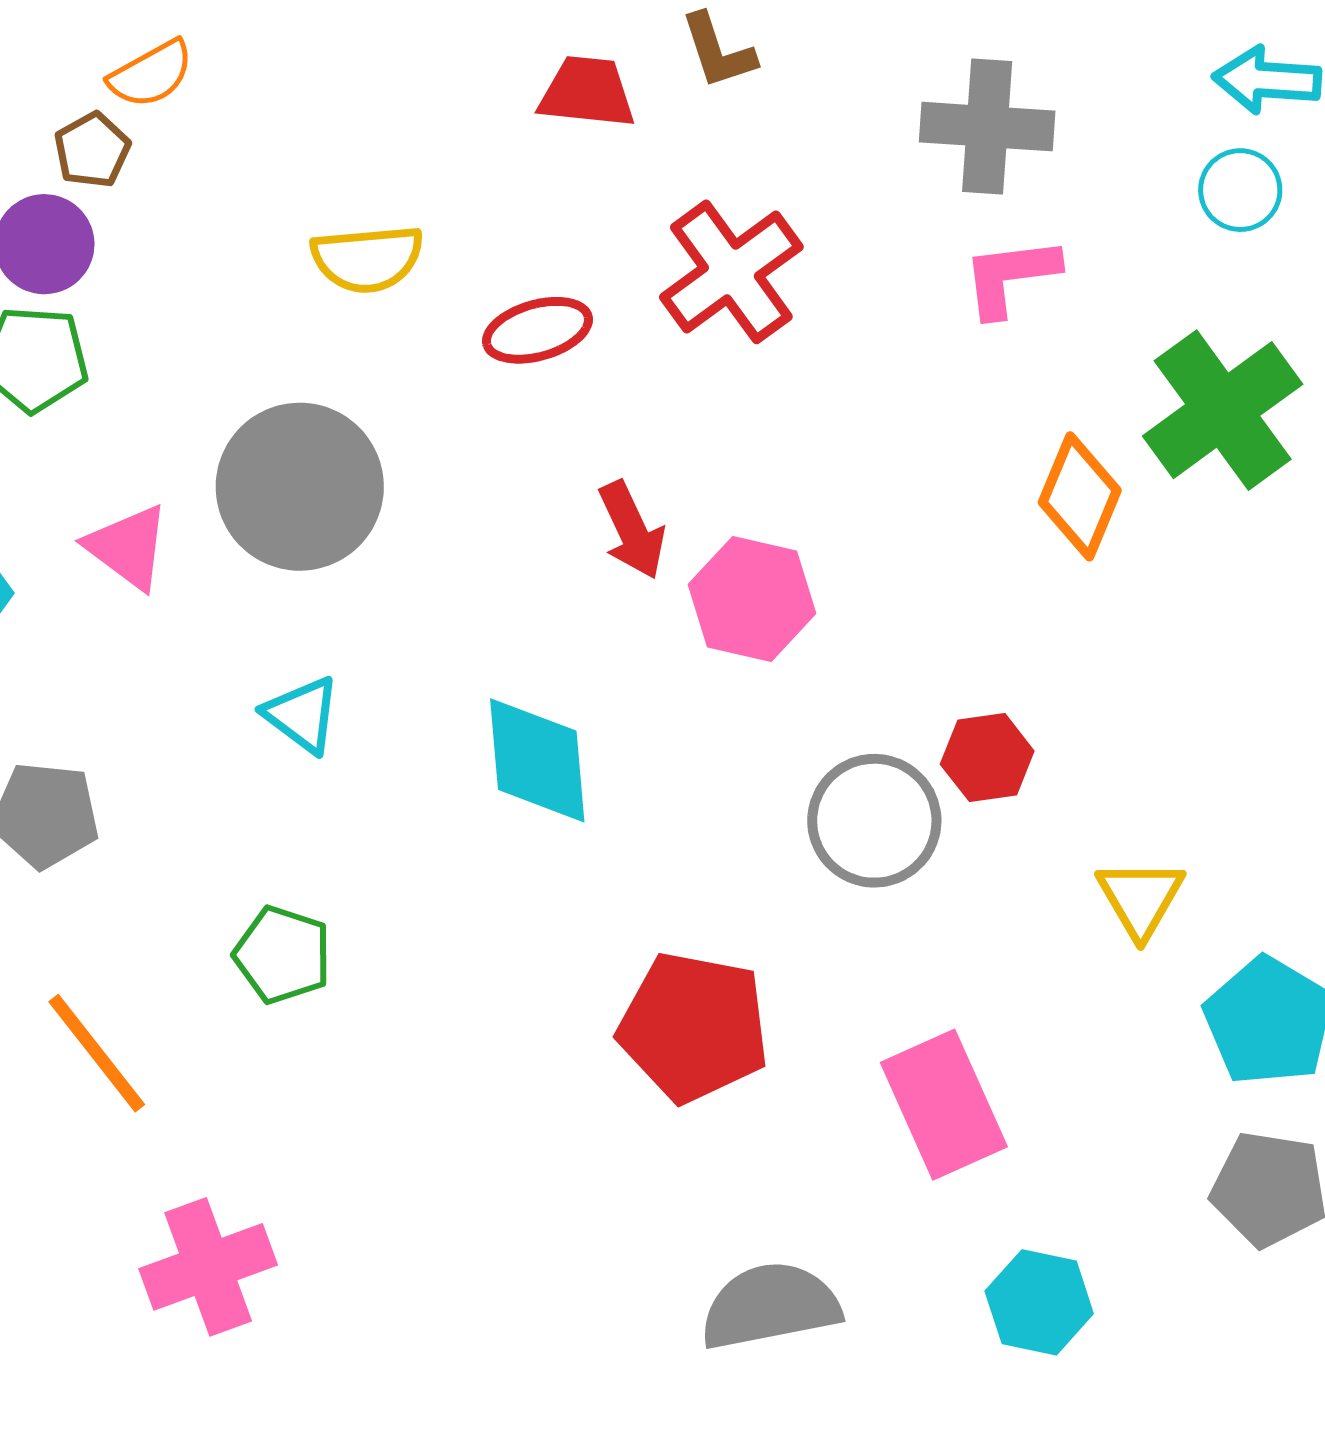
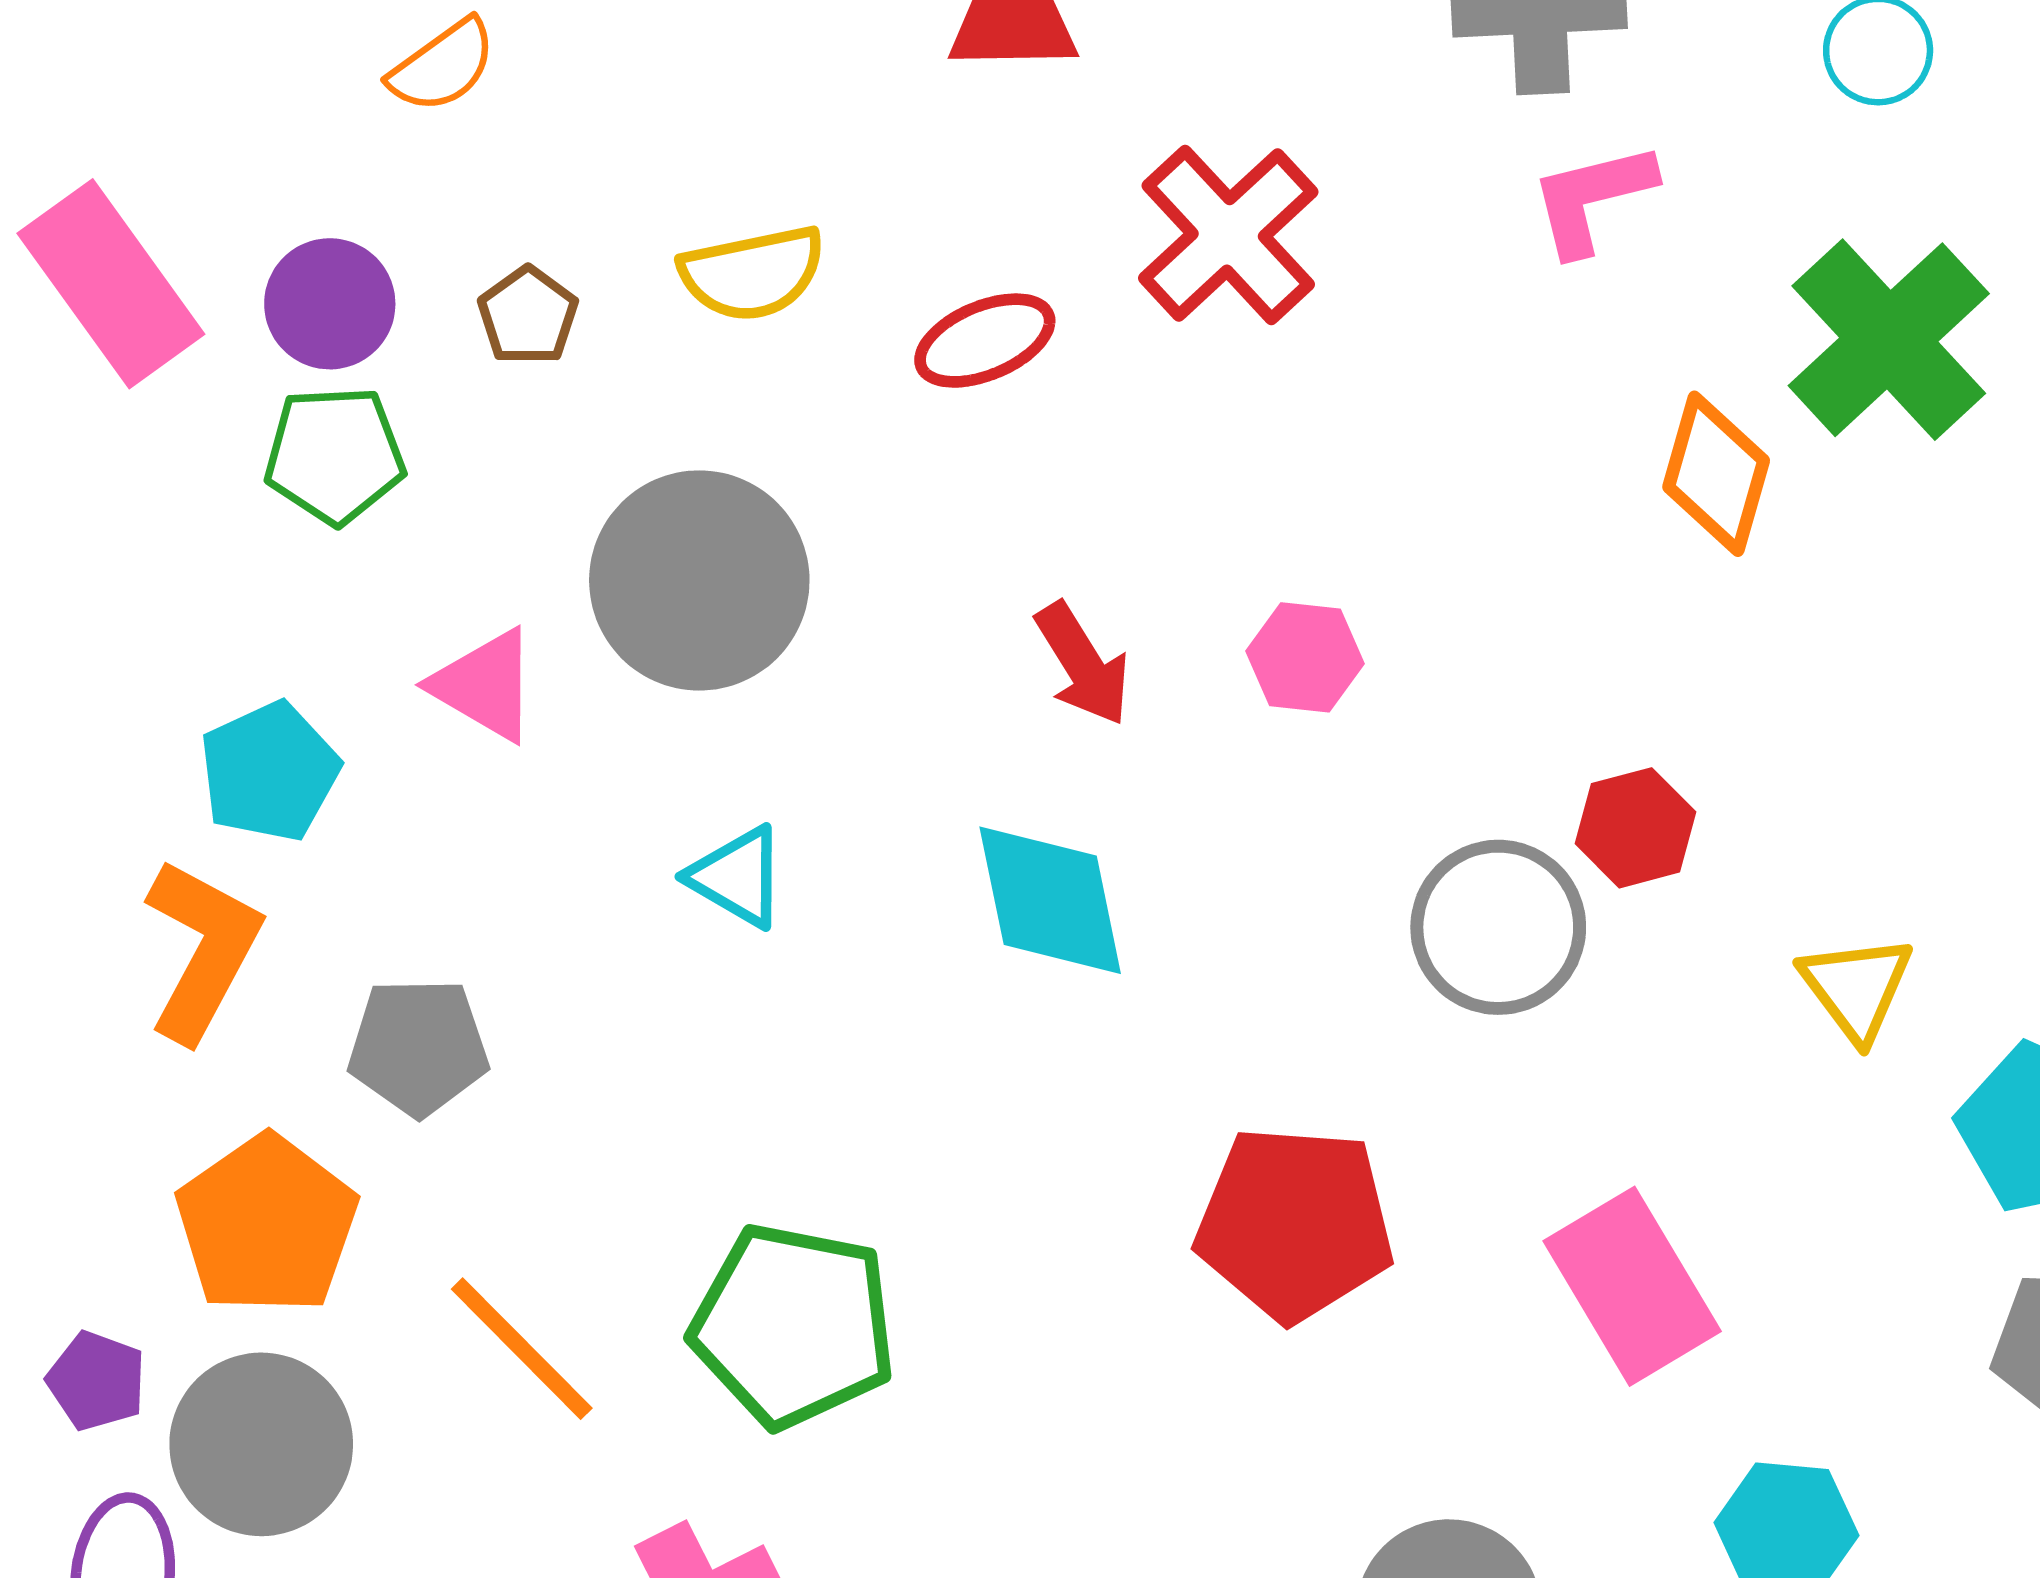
brown pentagon: (92, 150) -> (528, 316), moved
red arrow: (632, 530) -> (1083, 664), moved
pink hexagon: (752, 599) -> (1305, 657), size x0.7
green pentagon: (283, 955) -> (793, 1325), moved, size x1.6

